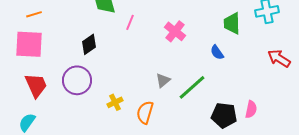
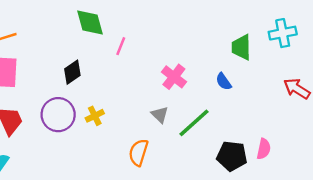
pink cross: (175, 31) -> (174, 77), moved
gray triangle: (163, 80) -> (160, 115), turned -35
yellow cross: (115, 102) -> (95, 116), moved

